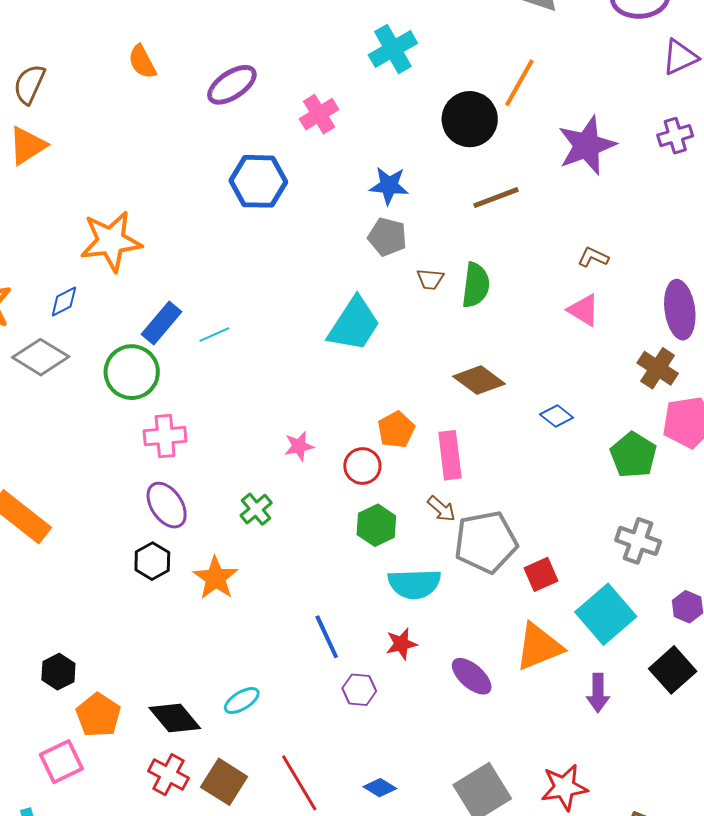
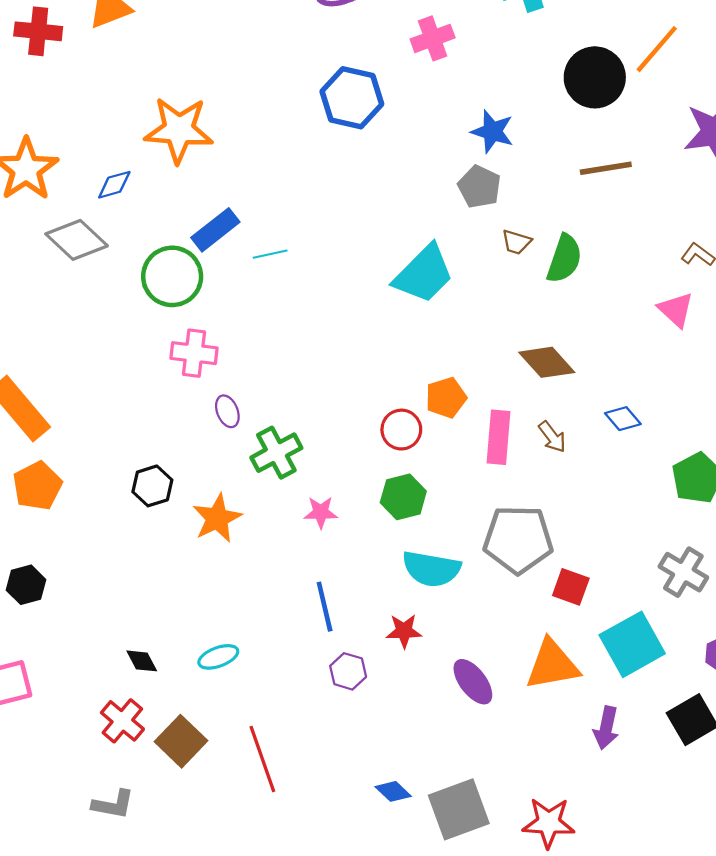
pink star: (299, 446) -> (321, 512), moved
purple ellipse: (167, 505) -> (227, 411), moved, size x0.6
green cross: (256, 509) -> (276, 453), size x1.4
brown arrow: (441, 509) -> (552, 437), moved
red square: (541, 574) -> (571, 587), turned 32
orange pentagon: (98, 715) -> (37, 486), moved
black diamond: (175, 718) -> (142, 661), size x0.6
blue diamond: (380, 788) -> (393, 791), moved

